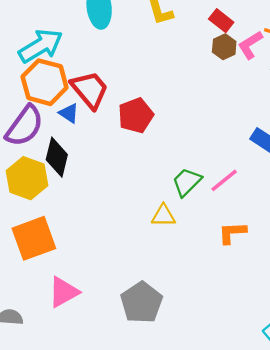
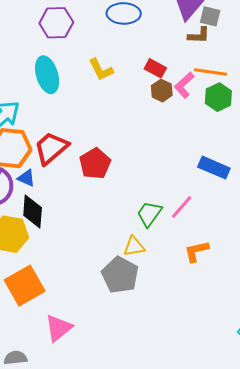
red trapezoid: (90, 90) -> (51, 148), turned -81
blue triangle: (69, 113) -> (26, 178), moved
gray pentagon: (142, 302) -> (120, 275), moved

